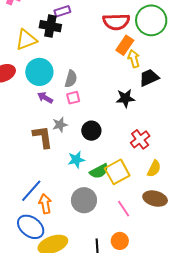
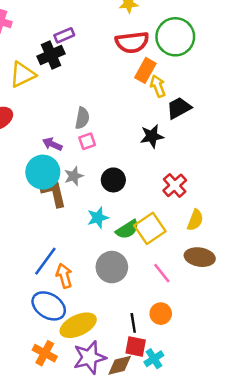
black cross: (50, 26) -> (51, 55), turned -30
cyan circle: (39, 72) -> (43, 172), moved

